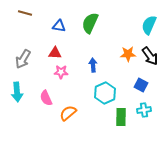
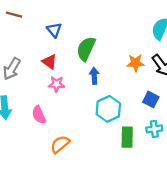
green semicircle: (90, 23) -> (86, 49), moved
blue triangle: (59, 26) -> (54, 30), turned 40
red triangle: (55, 53) -> (49, 62), turned 32
orange semicircle: (68, 113) -> (60, 144), moved

